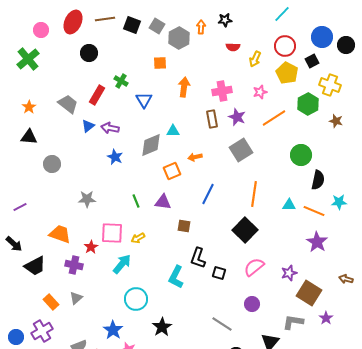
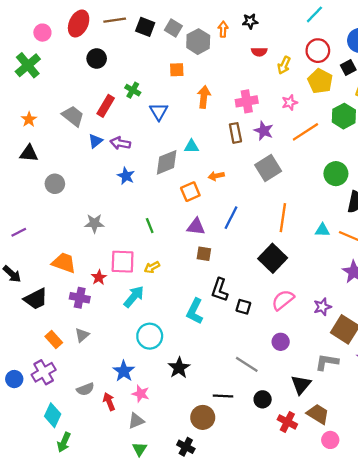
purple triangle: (163, 202) -> (196, 227), moved

